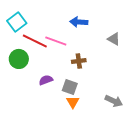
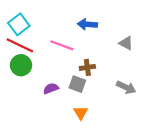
red line: (35, 41) -> (20, 45), moved
gray square: (70, 87) -> (77, 84), moved
gray arrow: (114, 101) -> (126, 87), moved

